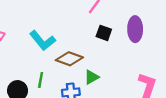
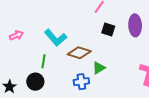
green line: (41, 80) -> (43, 61), moved

